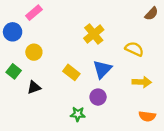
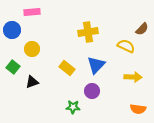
pink rectangle: (34, 13) -> (32, 12), turned 35
brown semicircle: (151, 14) -> (142, 29), moved
yellow cross: (94, 34) -> (88, 32), turned 30

